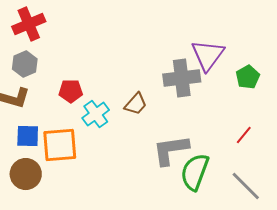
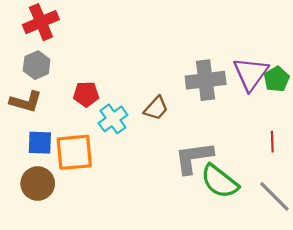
purple triangle: (208, 55) -> (251, 74), moved
red line: (244, 135) -> (272, 142), turned -42
green semicircle: (195, 172) -> (220, 181), turned -72

